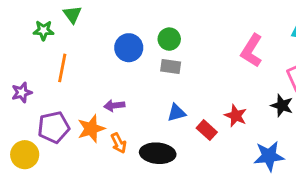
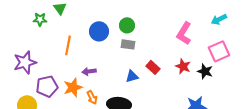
orange line: (62, 68) -> (68, 45), moved
purple star: (22, 93) -> (25, 62), size x1.6
red star: (236, 116) -> (183, 66), moved
red rectangle: (207, 130) -> (153, 67), moved

